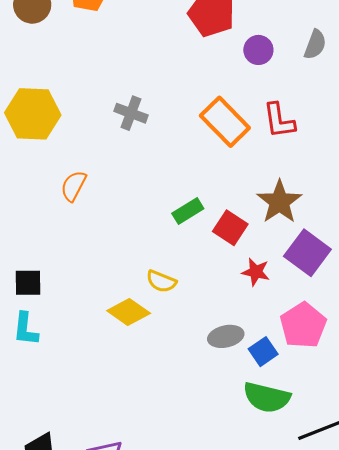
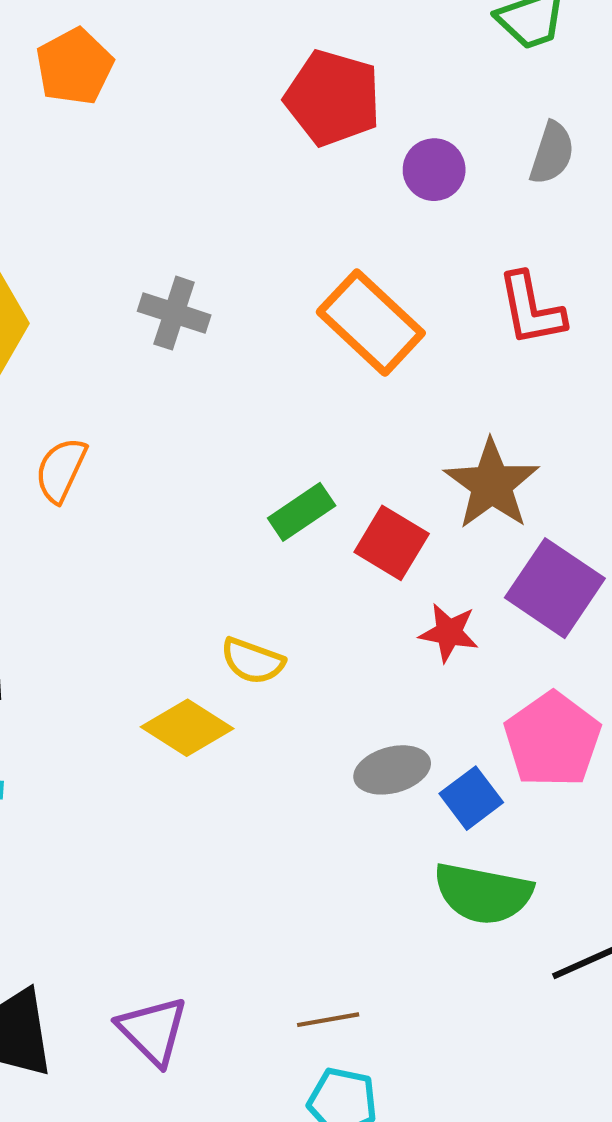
red L-shape: (279, 121) -> (531, 309), moved

